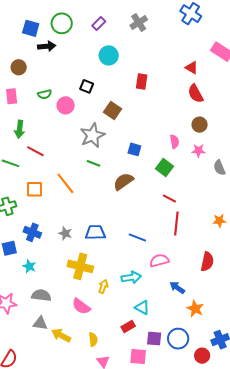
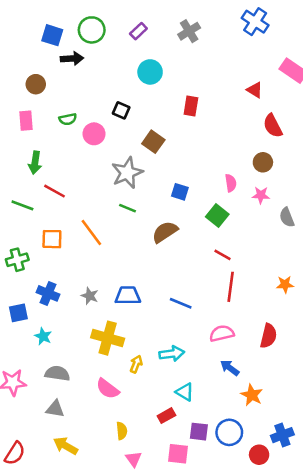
red semicircle: (196, 94) -> (273, 126), moved
pink semicircle: (159, 261) -> (222, 333), moved
yellow arrow: (61, 335) -> (66, 446), moved

